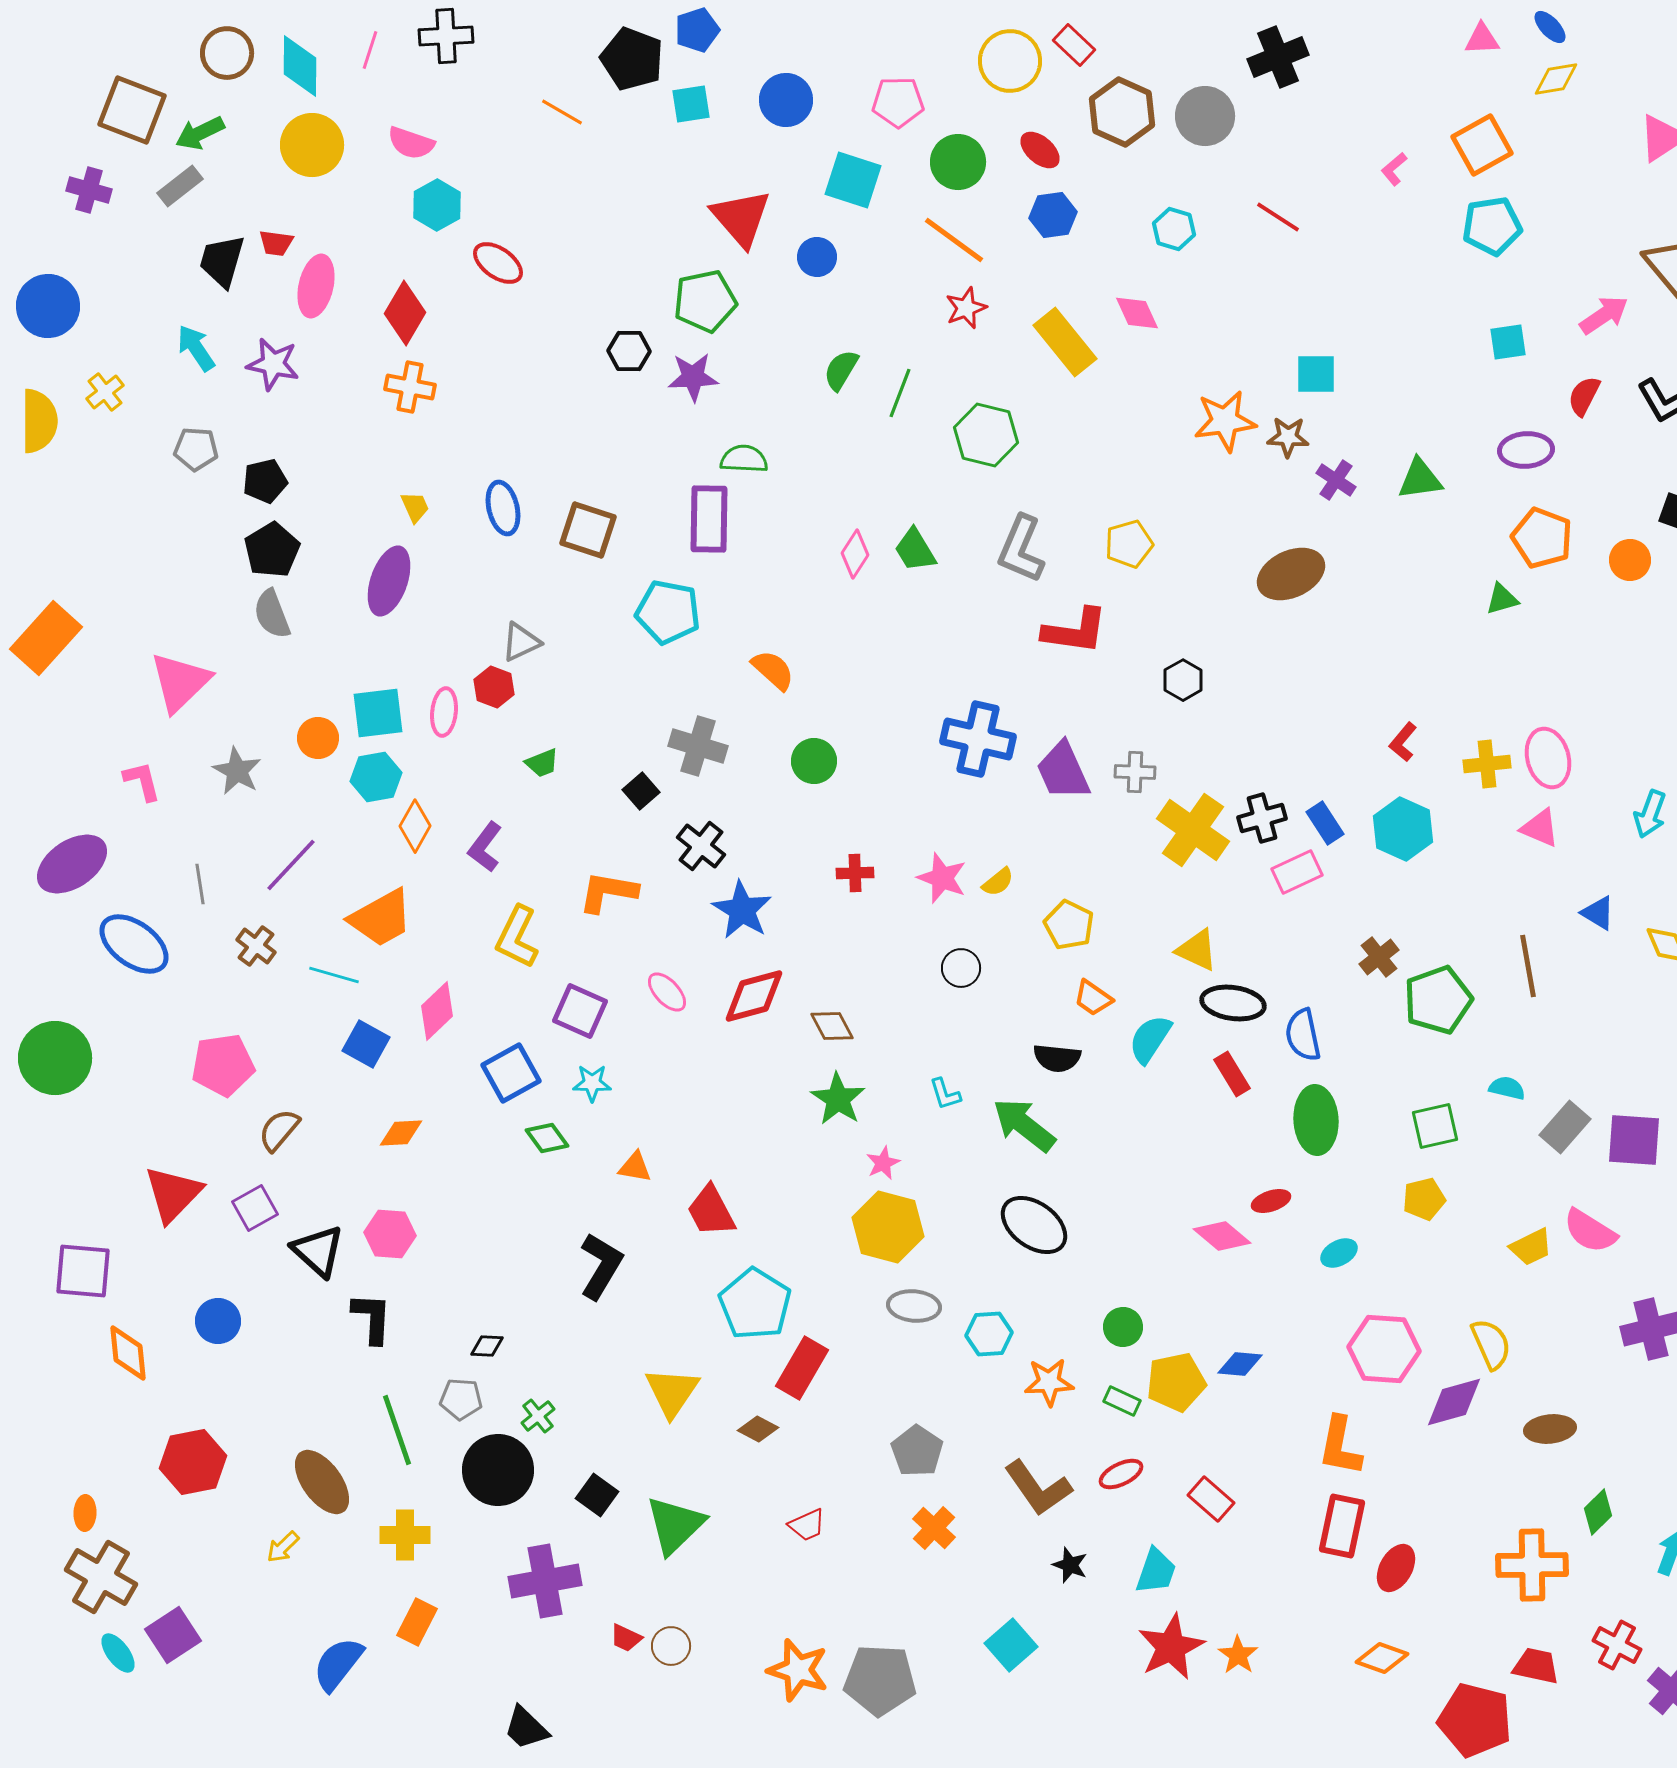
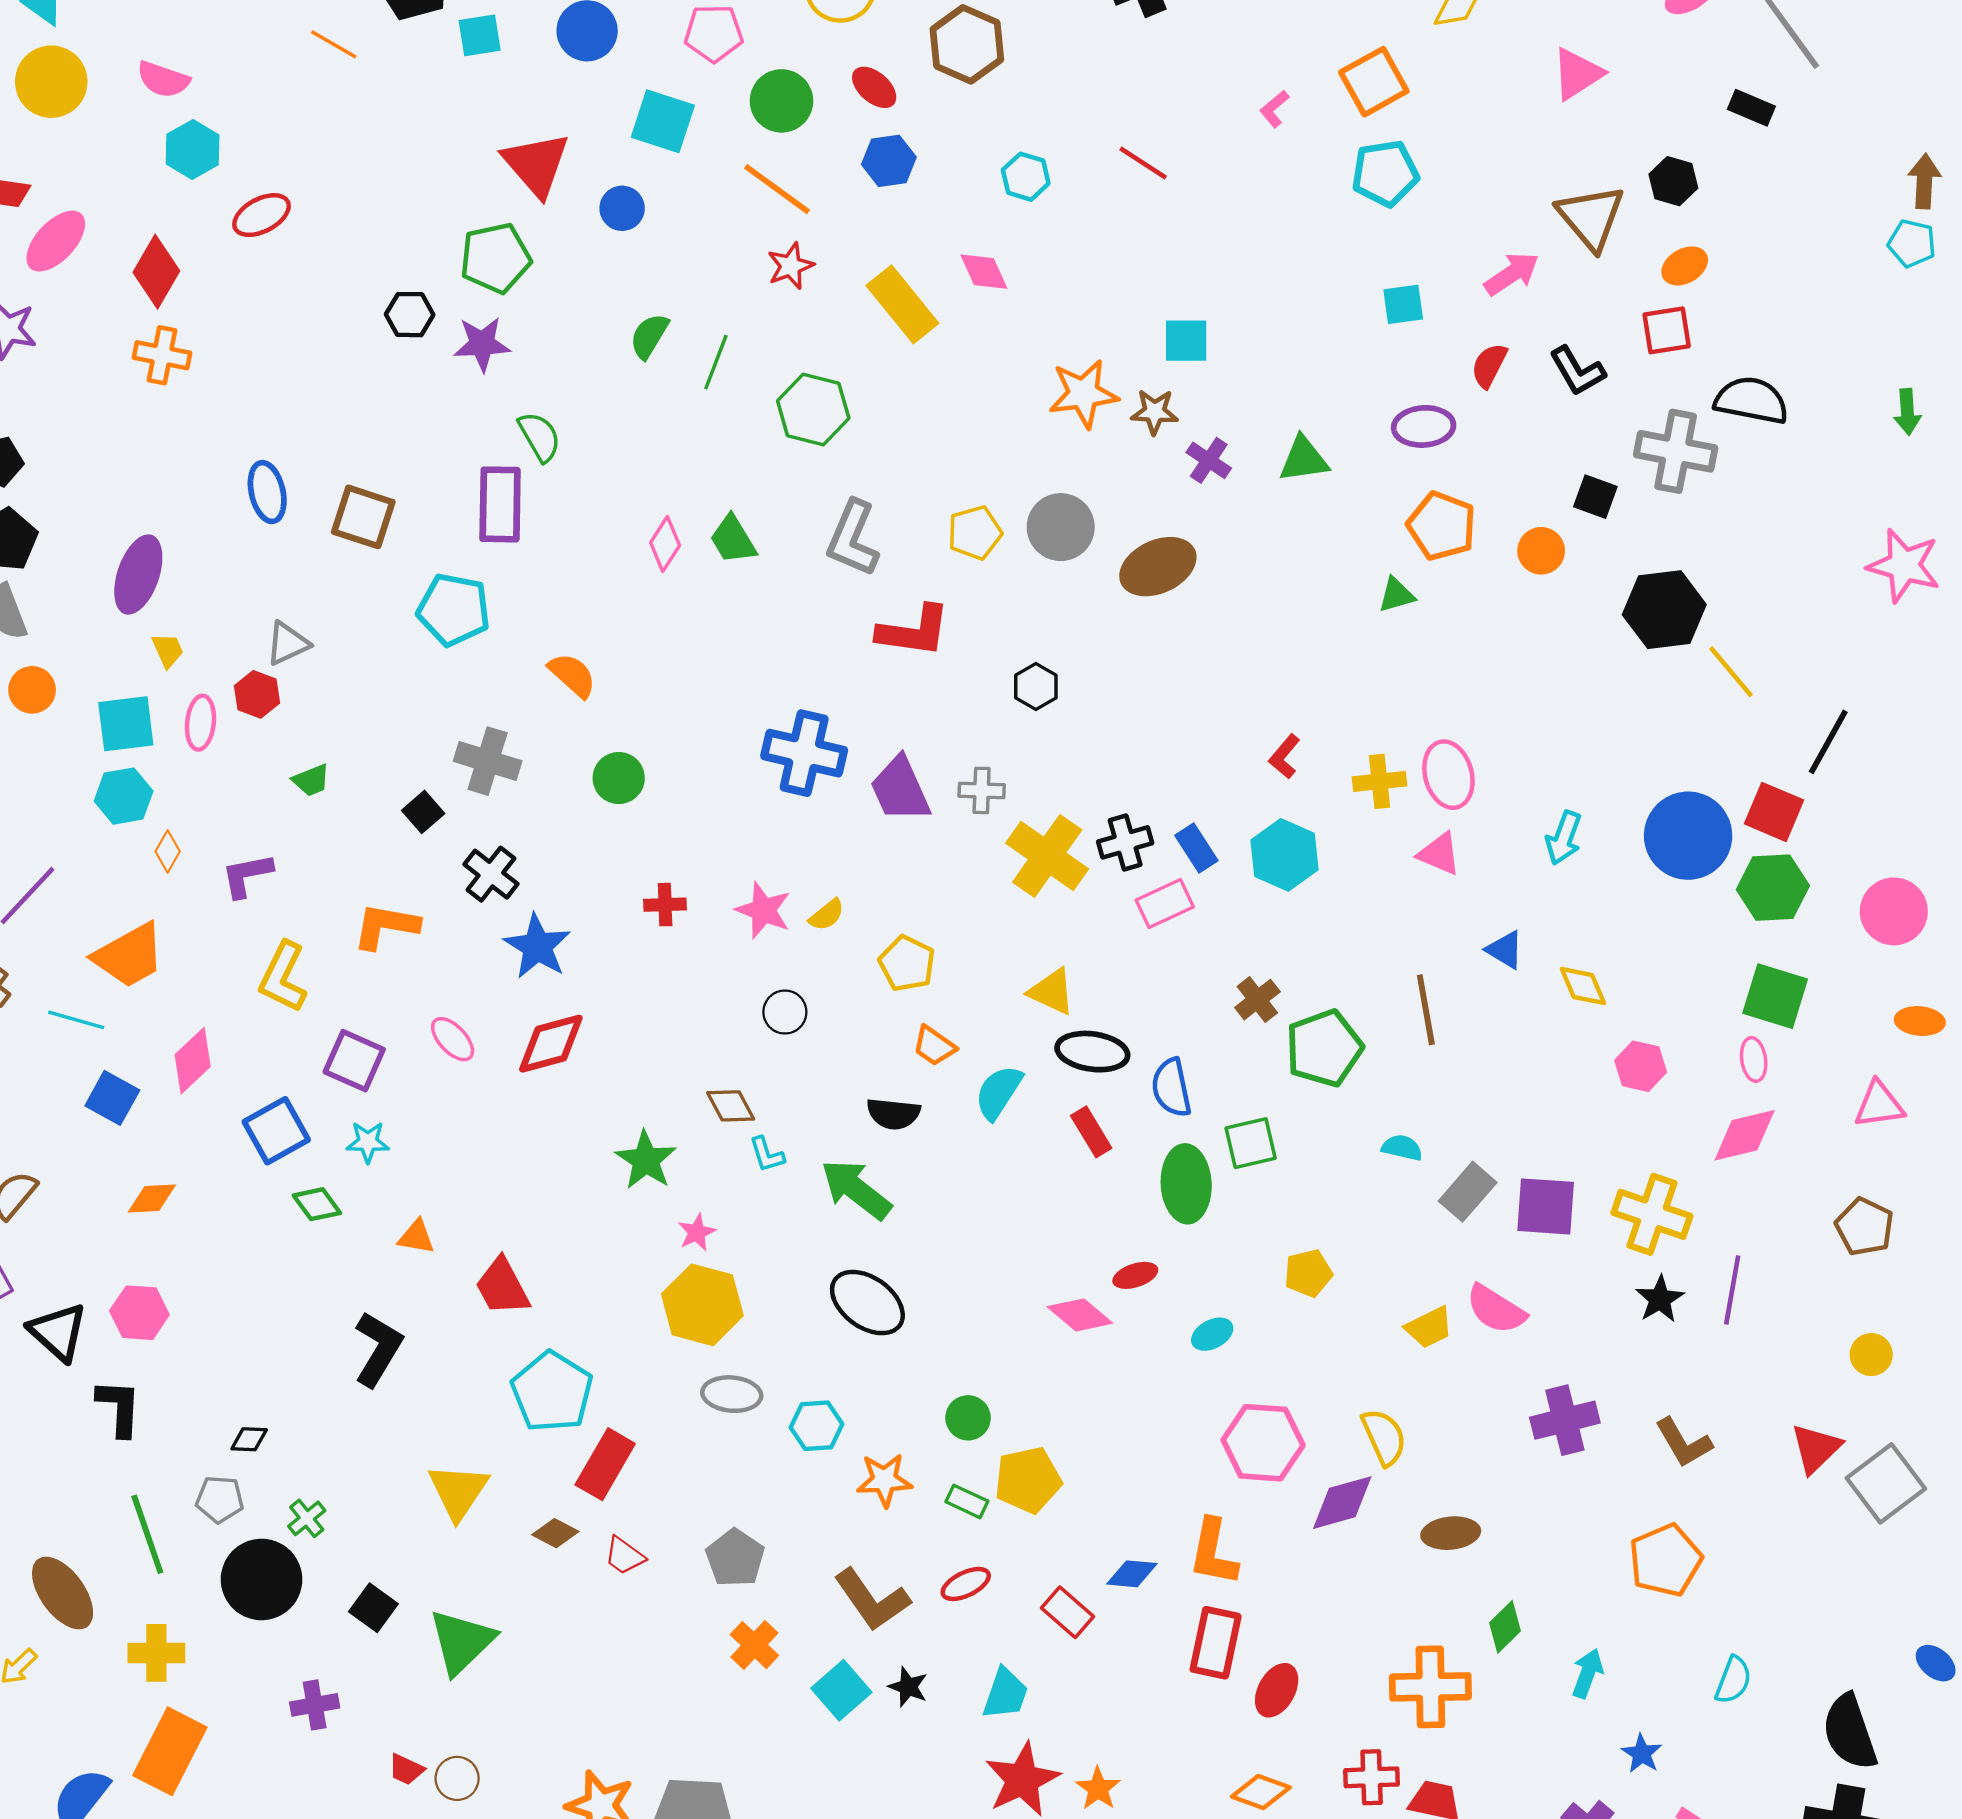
gray circle: (1205, 116) -> (1061, 527), moved
red ellipse: (498, 263) -> (262, 215), turned -63
pink ellipse: (316, 286) -> (56, 241), turned 30
green semicircle: (744, 459) -> (540, 437), turned 57
yellow trapezoid: (415, 507) -> (168, 650), moved
orange circle: (318, 738) -> (32, 690), moved
orange diamond: (415, 826) -> (168, 851), size x0.7
purple L-shape: (485, 847) -> (247, 875), turned 42
brown diamond: (832, 1026) -> (731, 1106), moved
green square: (1435, 1126) -> (1251, 1143), moved
blue diamond: (1240, 1364) -> (1132, 1574), moved
red trapezoid: (807, 1525) -> (624, 1556), moved, turned 60
purple cross: (545, 1581) -> (315, 1705), size x0.6
orange rectangle: (417, 1622) -> (170, 1751), size x1.6
cyan square: (1011, 1645) -> (841, 1690), moved
red cross: (1617, 1645) -> (1372, 1777), moved, turned -30

